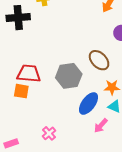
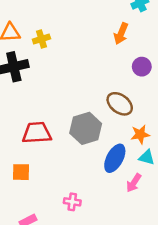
orange square: (21, 91) -> (21, 172), moved
pink cross: (49, 133) -> (72, 202), turned -32

